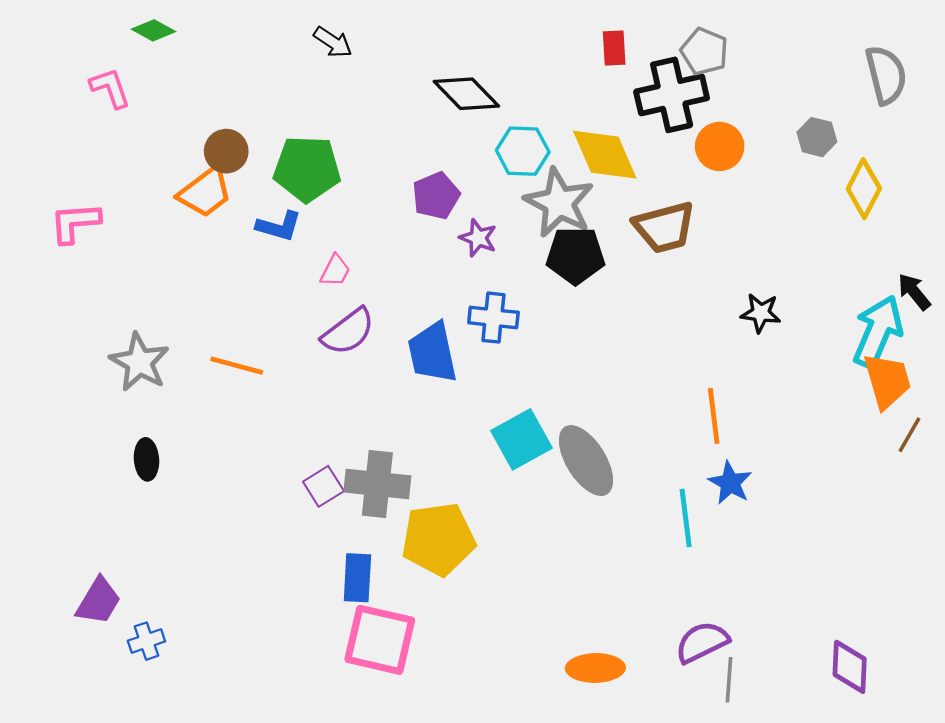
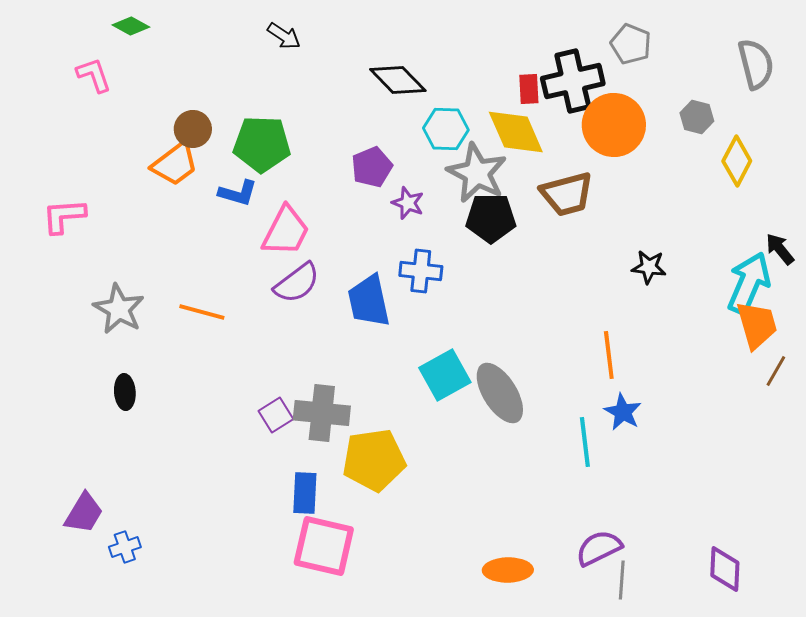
red rectangle: (614, 48) -> (529, 89), moved
gray pentagon: (704, 52) -> (631, 44), moved
orange circle: (720, 146) -> (614, 125), size x1.5
pink L-shape: (75, 223) -> (64, 216), moved
pink trapezoid: (335, 271) -> (286, 231), size x1.8

